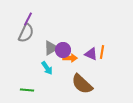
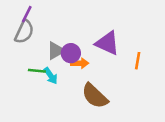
orange line: (102, 52) -> (138, 61), moved
purple triangle: (91, 54) -> (107, 43), moved, size x1.5
green line: (27, 90) -> (37, 71), moved

